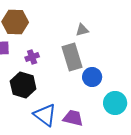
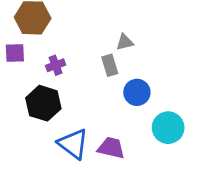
gray triangle: (82, 30) -> (125, 42), moved
gray rectangle: (72, 57) -> (110, 65), size x0.6

